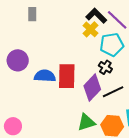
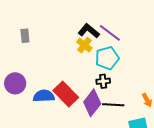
black cross: (105, 67) -> (103, 81), turned -32
red rectangle: (67, 76) -> (66, 94), turned -40
black line: (113, 92) -> (113, 105), turned 35

